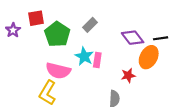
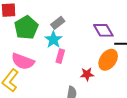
purple diamond: (133, 38) -> (103, 30), moved
cyan star: (84, 56) -> (53, 40), moved

